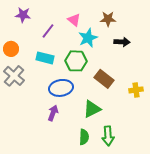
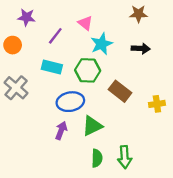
brown star: (108, 19) -> (138, 14), moved
orange circle: (11, 49) -> (13, 45), moved
green triangle: (92, 109) -> (92, 126), moved

